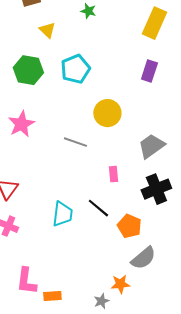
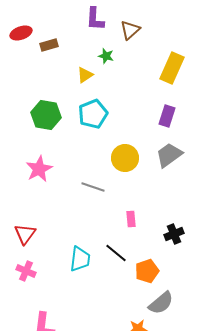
yellow triangle: (47, 30) -> (85, 75), moved, turned 42
gray trapezoid: (151, 146) -> (169, 155), moved
black cross: (156, 189) -> (174, 234), size x0.7
orange pentagon: (129, 226) -> (147, 271), turned 30

